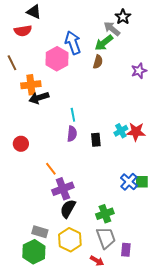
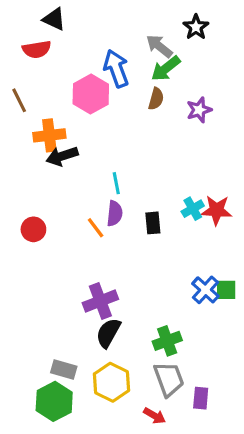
gray arrow: (112, 29) -> (159, 46), moved
purple star: (139, 71) -> (199, 110), moved
orange line: (51, 169) -> (96, 228), moved

